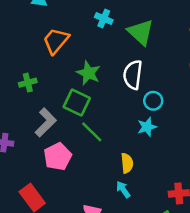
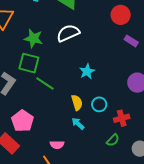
white semicircle: (133, 75) -> (68, 33), turned 70
cyan circle: (153, 101) -> (99, 104), moved
pink pentagon: (58, 157) -> (22, 121), moved

